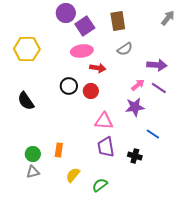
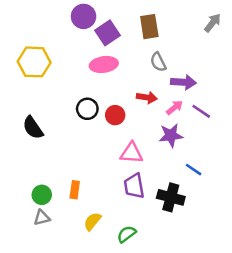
gray semicircle: (125, 49) -> (158, 62), turned 98
purple arrow: (157, 65) -> (183, 82), moved
red arrow: (98, 68) -> (147, 97), moved
black cross: (135, 156) -> (171, 197), size x1.5

